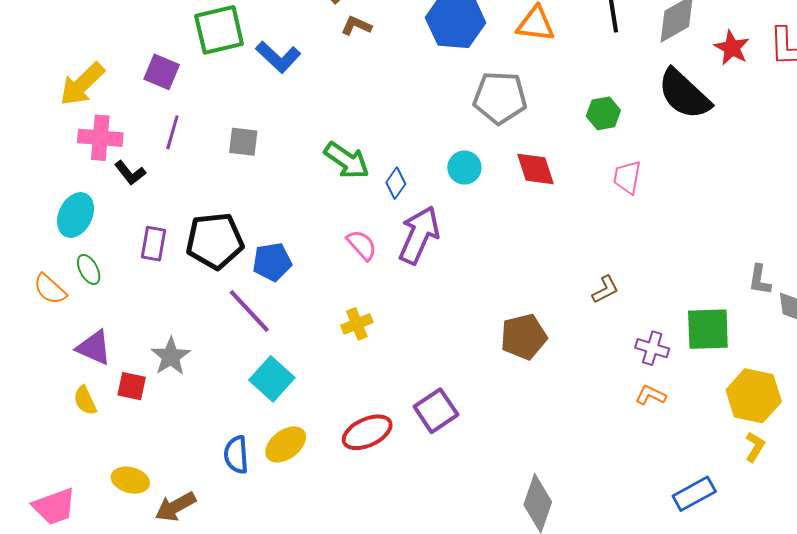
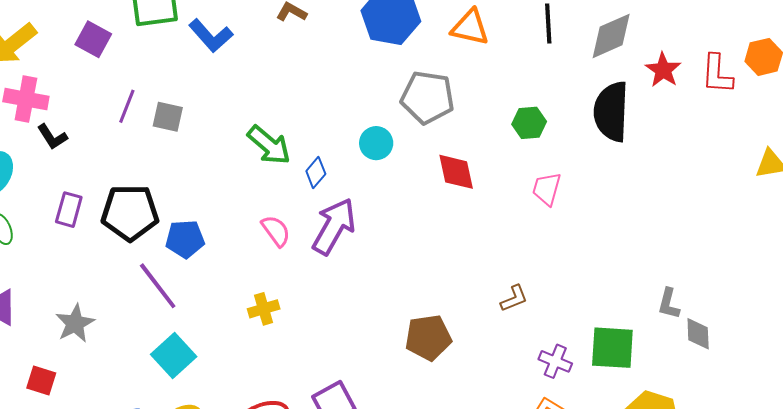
black semicircle: (684, 94) -> (611, 112), turned 44
purple line: (172, 132) -> (127, 106), moved
cyan circle: (464, 168) -> (376, 143), moved
red square: (132, 386) -> (41, 380), moved

